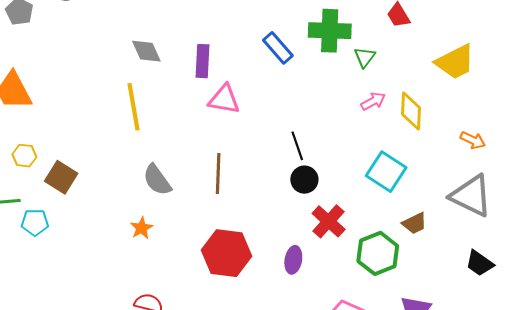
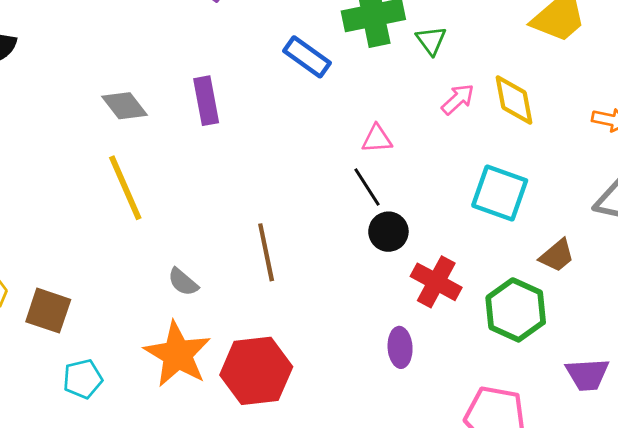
pink triangle: (224, 99) -> (377, 139), moved, size x0.7
gray semicircle: (157, 180) -> (183, 282), size x0.7
cyan pentagon: (35, 222) -> (83, 379), moved
orange star: (142, 228) -> (177, 354), size x2.0
red hexagon: (226, 253) -> (256, 371), moved

